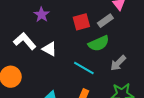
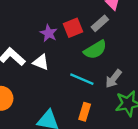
purple star: (42, 15) -> (49, 33), moved
gray arrow: (118, 63) -> (114, 79), moved

